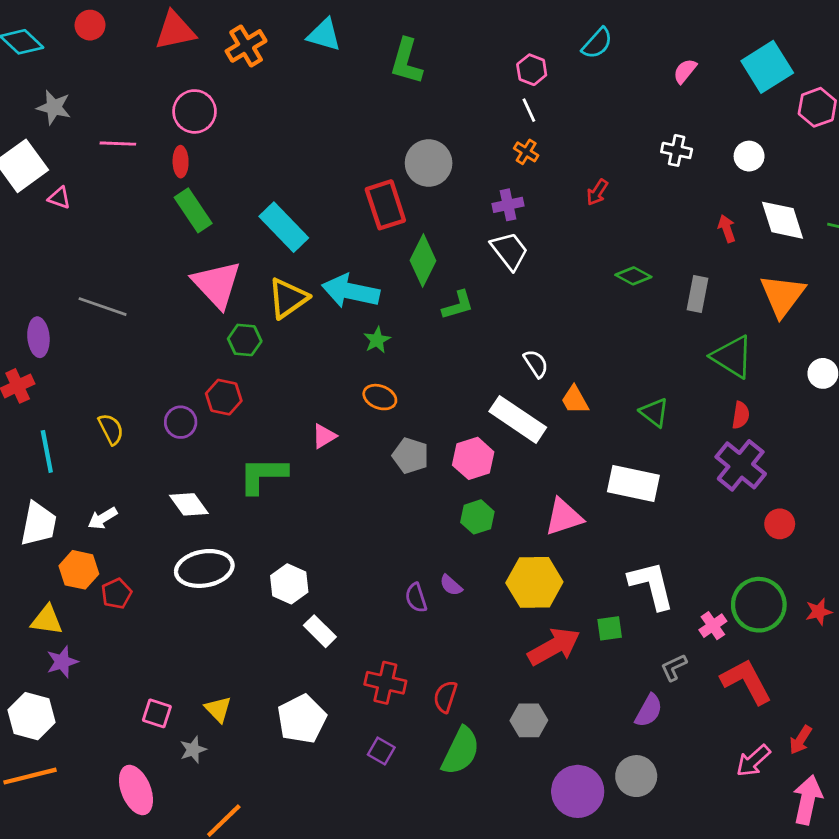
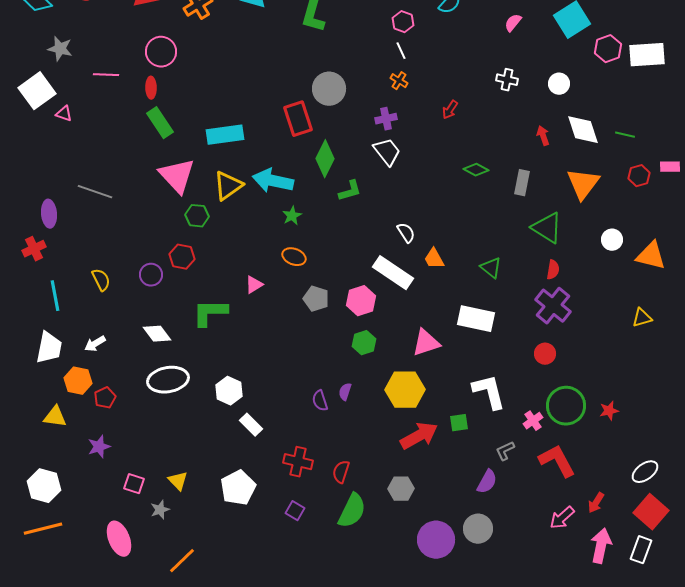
cyan rectangle: (284, 227) -> (225, 135), turned -54
red circle: (780, 524) -> (545, 354), moved
purple semicircle: (451, 585) -> (345, 392), turned 66
purple star: (62, 662) -> (99, 447), moved

